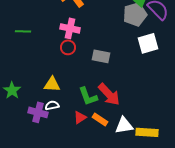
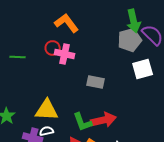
red circle: (68, 47) -> (53, 48), moved
yellow triangle: (52, 84) -> (47, 110), size x1.4
red arrow: (109, 94) -> (104, 120), turned -60

